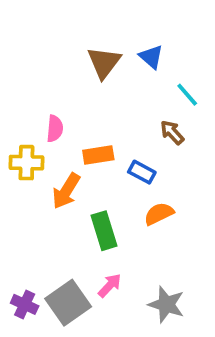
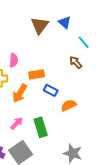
blue rectangle: (142, 172) -> (51, 90), moved
green rectangle: (104, 231) -> (41, 127), moved
pink arrow: (110, 286) -> (17, 123), moved

